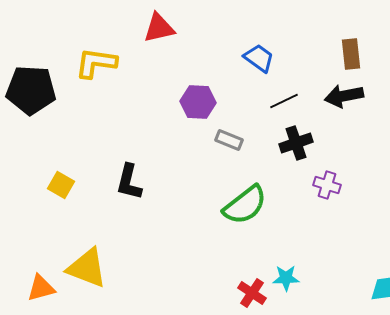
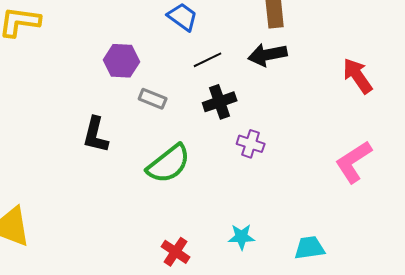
black L-shape: (129, 182) -> (96, 135), moved
cyan star: (286, 278) -> (242, 237), moved

